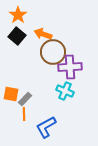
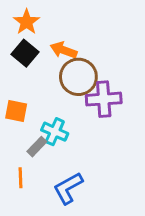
cyan cross: (65, 91) -> (55, 132), moved
orange square: (11, 94) -> (16, 111), moved
orange line: (24, 114) -> (21, 178), moved

